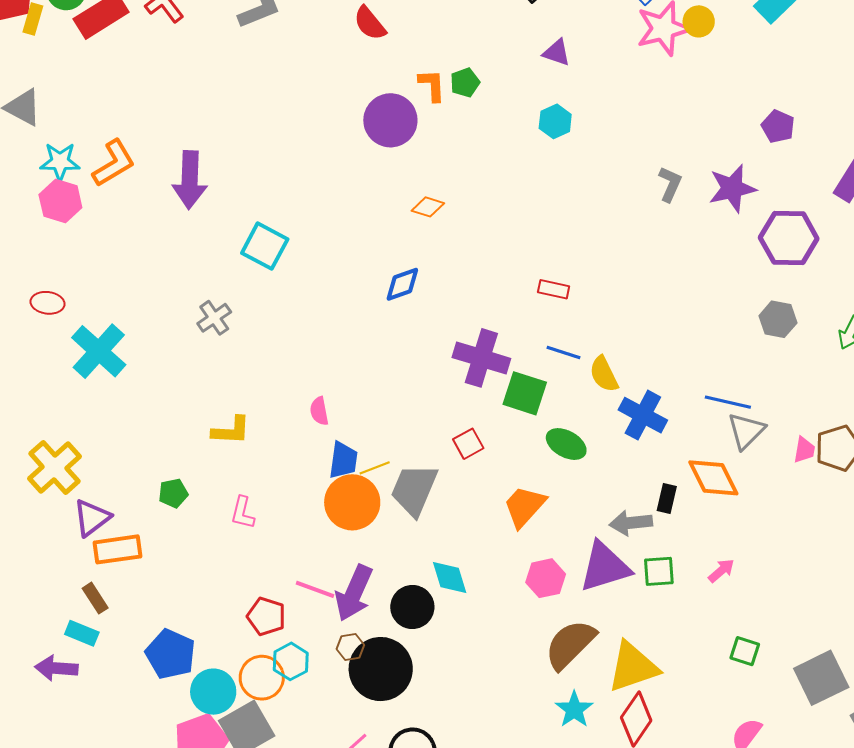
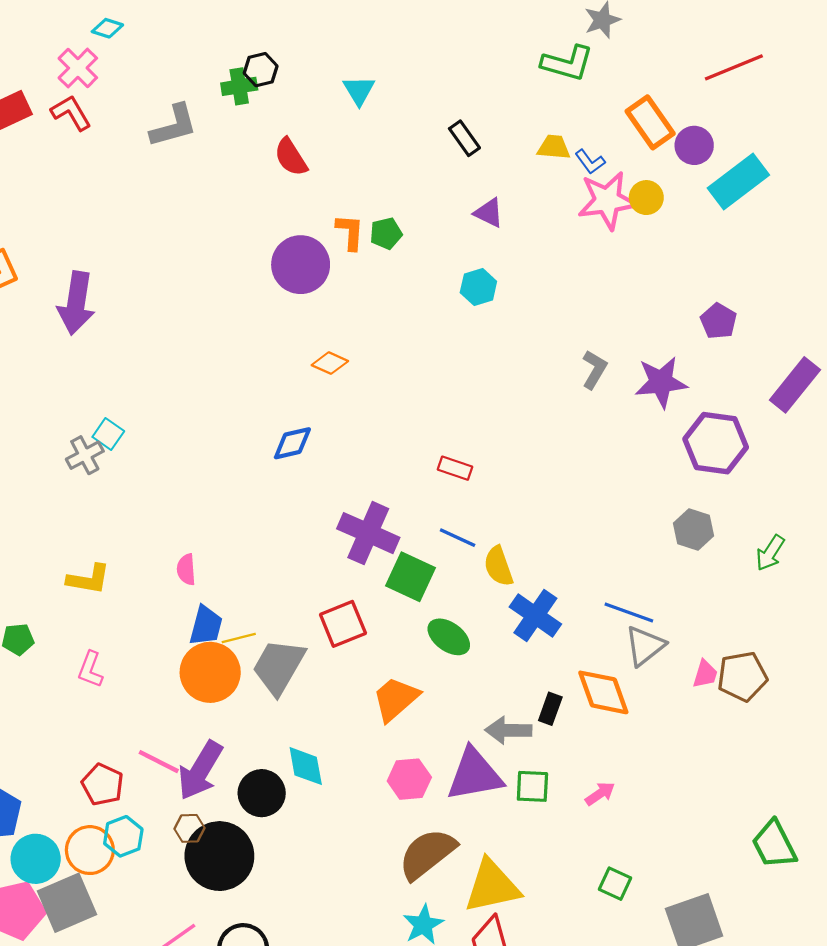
cyan square: (265, 246) -> (108, 434), moved, size x0.6
red square: (468, 444) -> (343, 624), size x1.4

